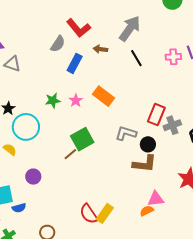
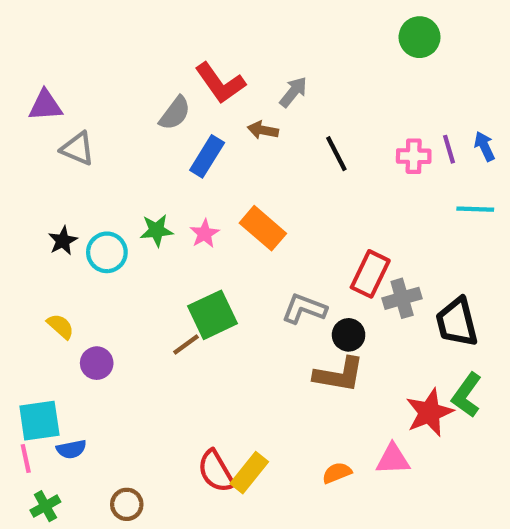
gray arrow: (130, 29) -> (293, 92), moved, size x0.6
cyan circle: (26, 127) -> (107, 252), moved, size x0.7
purple circle: (33, 177) -> (97, 363), moved
pink triangle: (156, 199) -> (393, 459), moved

